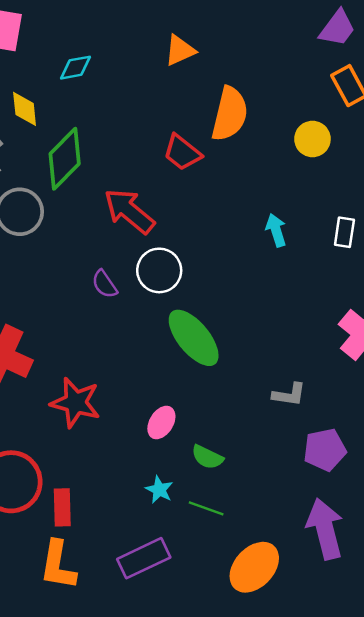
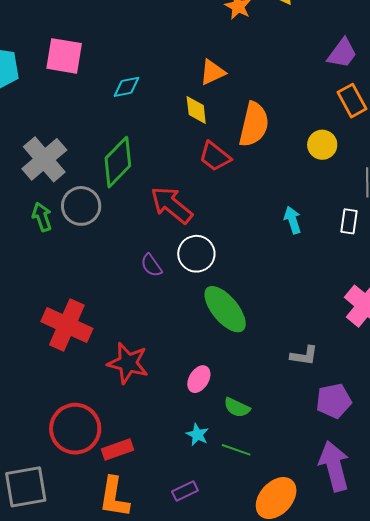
yellow diamond: (25, 109) -> (196, 110), moved
red rectangle: (62, 507) -> (117, 450), turned 72
purple rectangle: (144, 558) -> (185, 491), size x0.6

